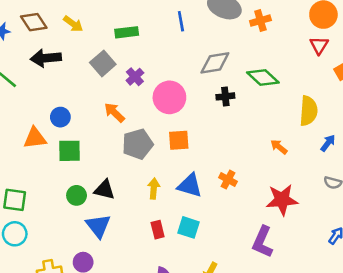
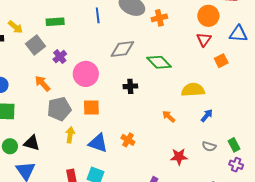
yellow arrow: (73, 24) -> (15, 27), moved
black cross: (225, 96) -> (130, 86), moved
yellow semicircle: (309, 111) -> (193, 90), turned -100
yellow arrow: (154, 189) -> (70, 135), moved
red star: (282, 200) -> (179, 157), moved, size x0.7

